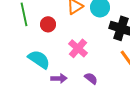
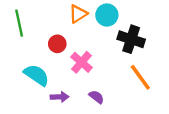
red circle: (48, 24) -> (57, 44), moved

